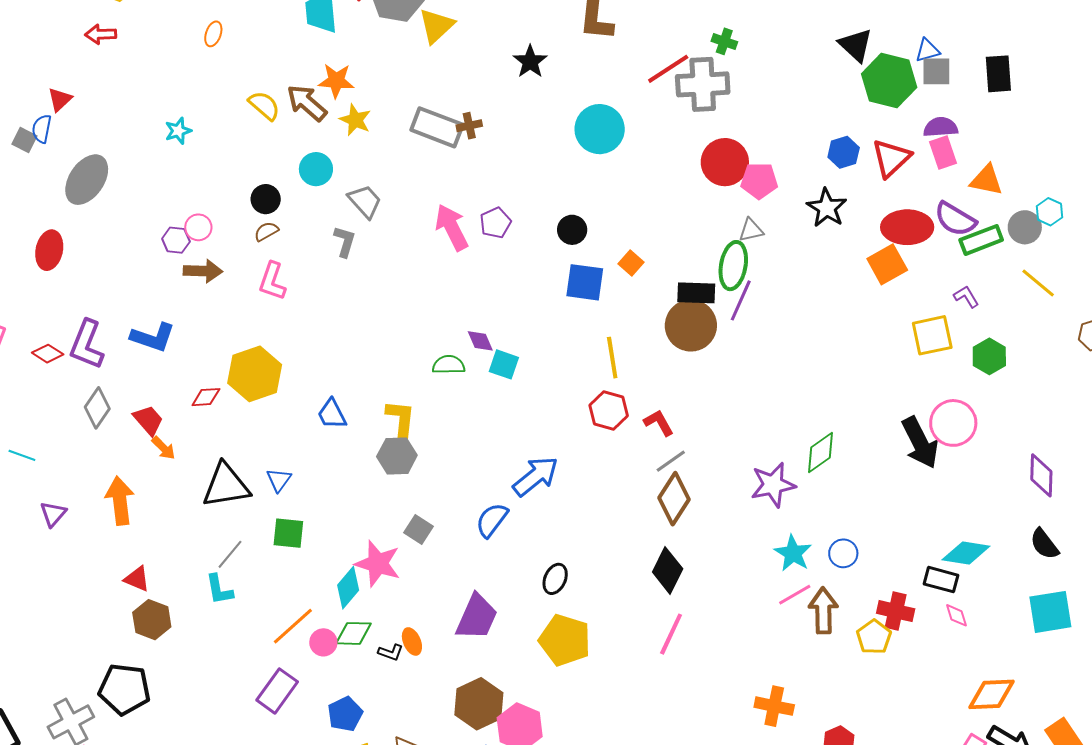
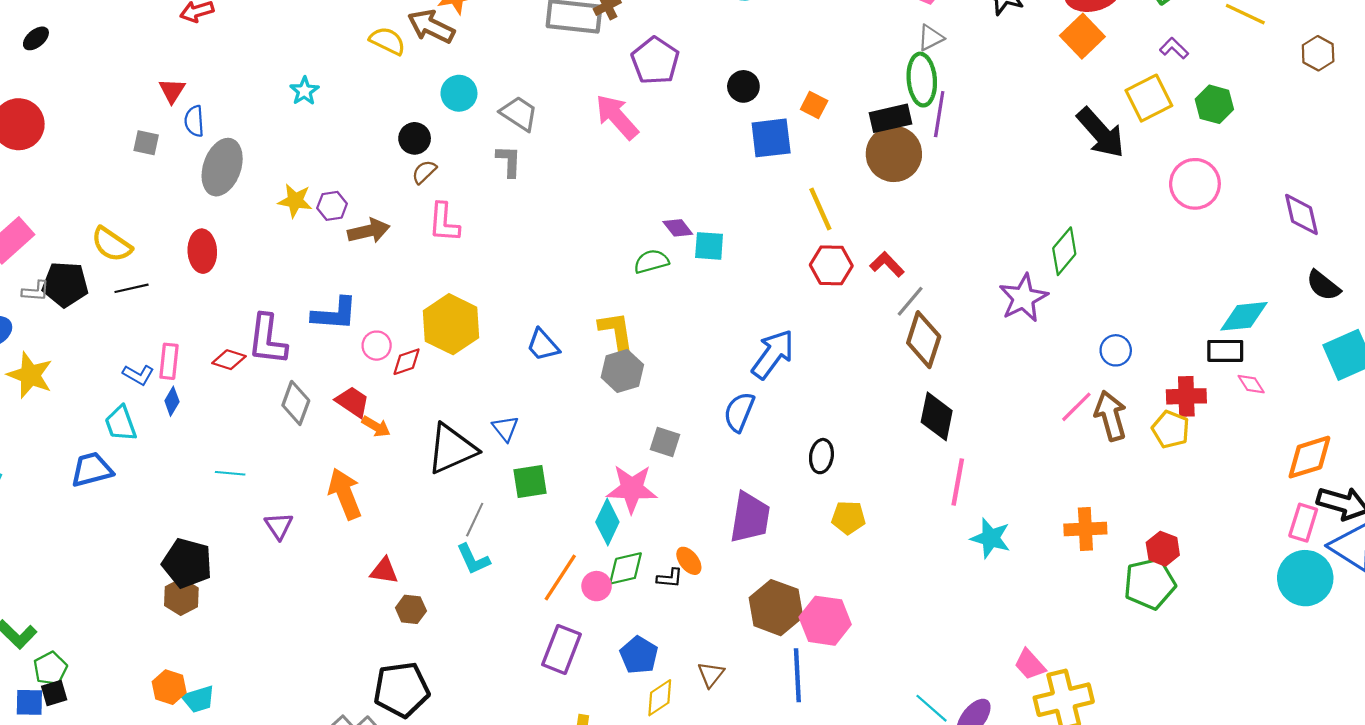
yellow star: (355, 120) -> (295, 201), moved
blue semicircle: (42, 129) -> (194, 121), moved
purple pentagon: (495, 223) -> (655, 61), moved, size x1.4
pink circle: (198, 227) -> (377, 346), moved
black arrow: (920, 443) -> (1101, 133), moved
cyan star: (793, 553) -> (991, 538), moved
brown hexagon: (152, 620) -> (411, 609), size x0.7
yellow pentagon: (565, 640) -> (848, 518), size x0.6

